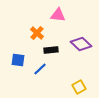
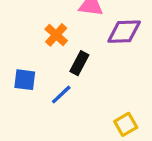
purple diamond: (81, 44) -> (124, 32), moved, turned -45
black rectangle: (51, 50) -> (79, 63), turned -56

